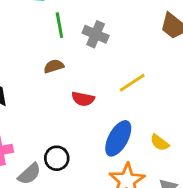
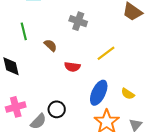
green line: (59, 25) -> (24, 31), moved
brown semicircle: (54, 66) -> (50, 45), turned 64

